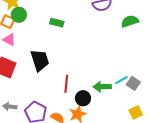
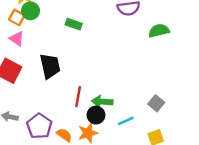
cyan line: (121, 80) -> (126, 121), moved
green arrow: (102, 87) -> (102, 102), moved

